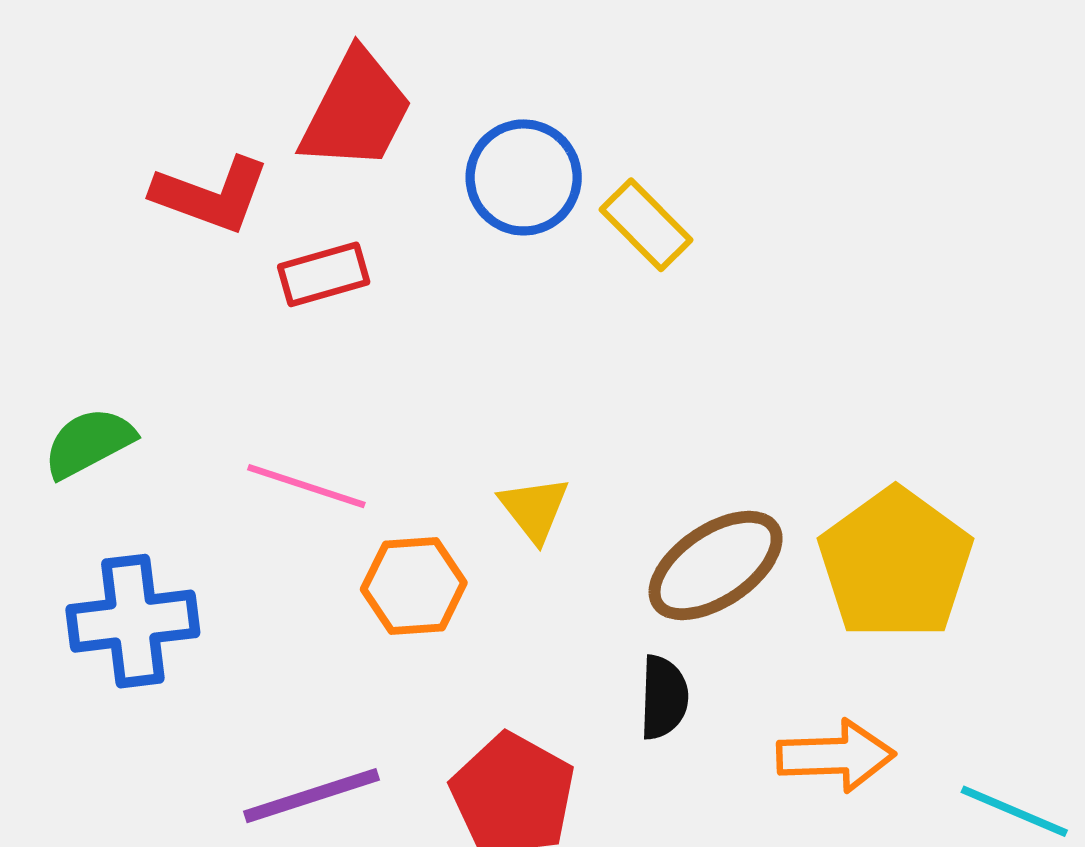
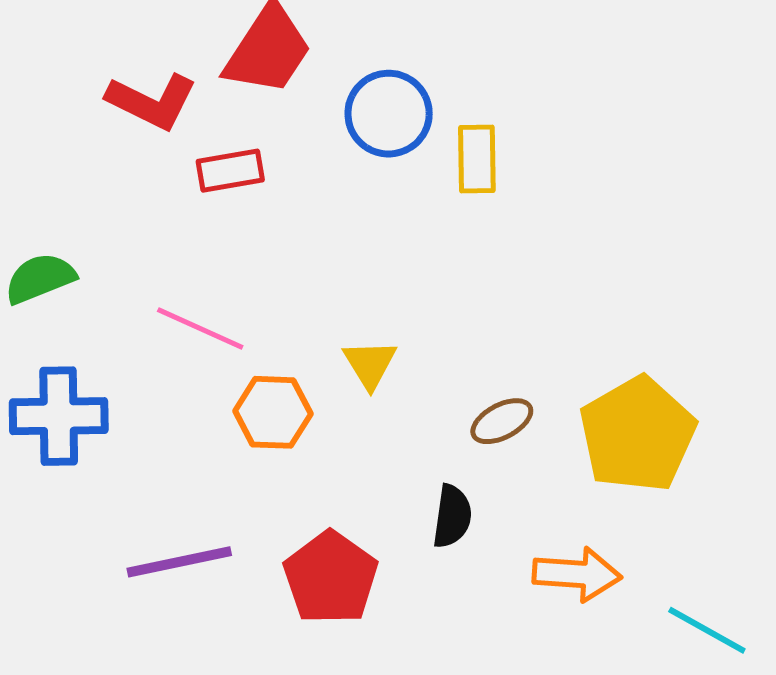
yellow rectangle: (646, 225) -> (477, 159), turned 38
brown ellipse: (716, 565) -> (502, 421), size x0.6

